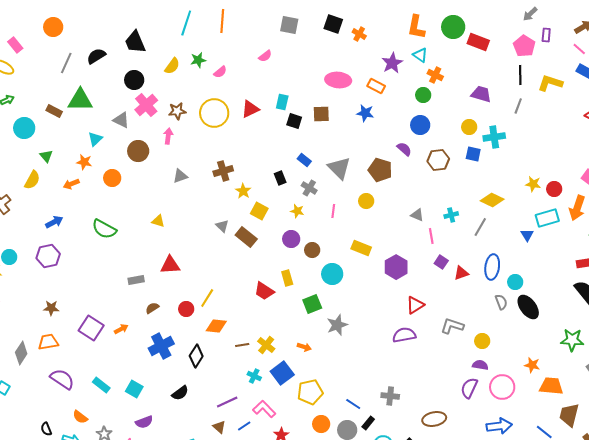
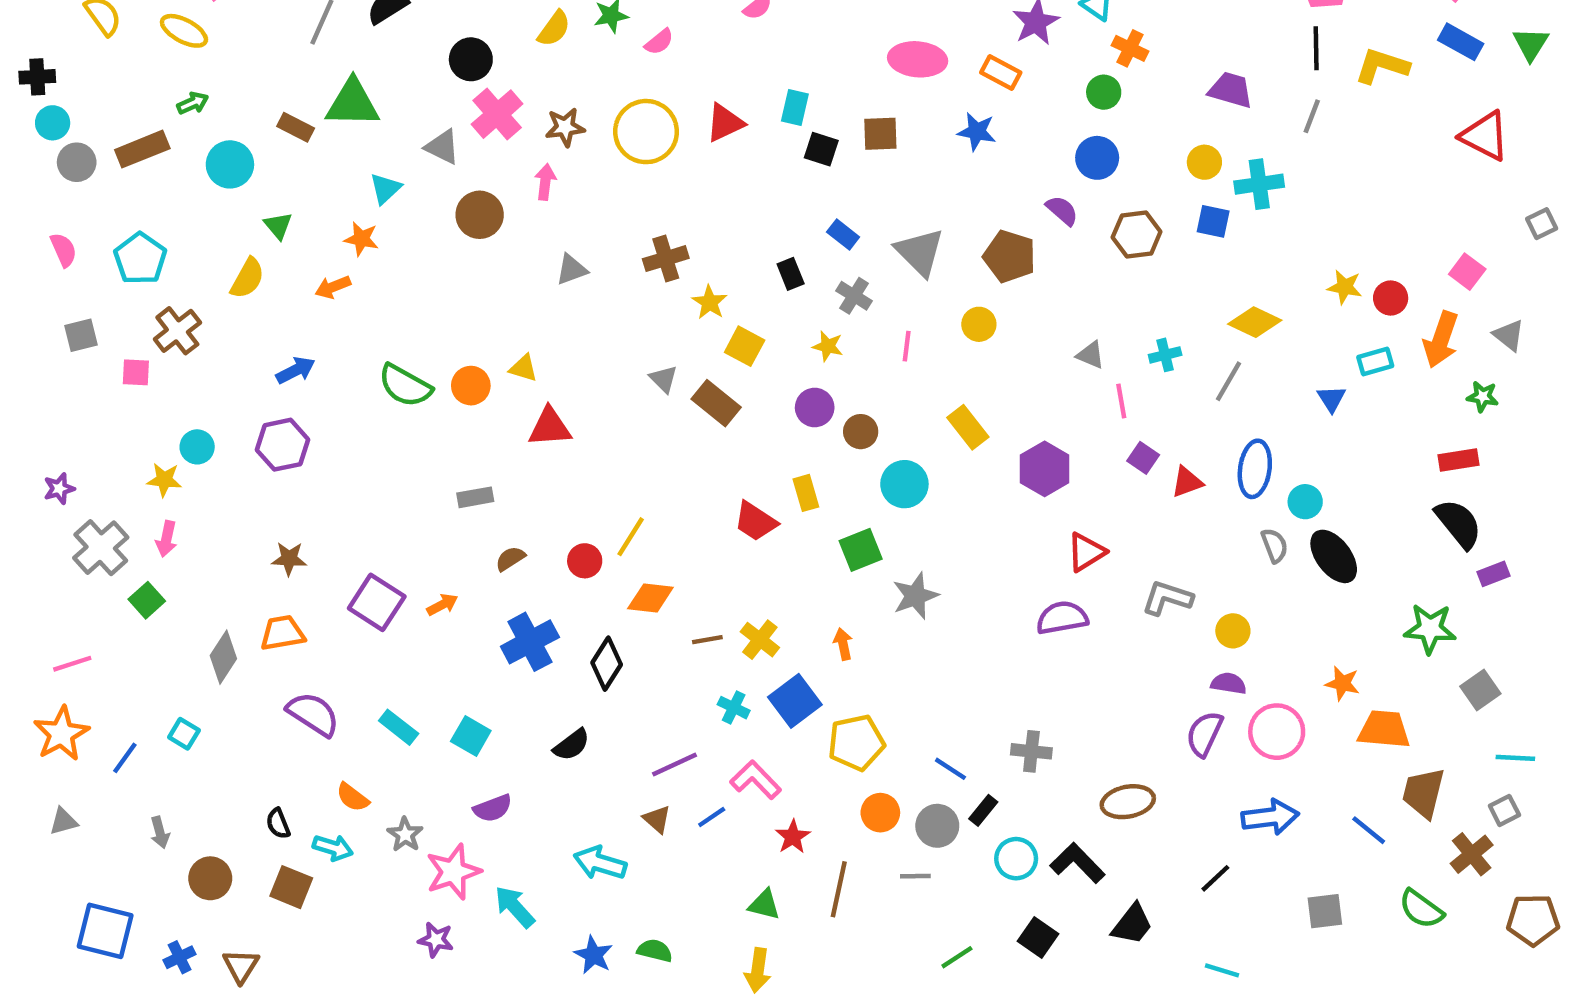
orange circle: (112, 178) -> (471, 386), moved
cyan rectangle: (547, 218) -> (1375, 362), size x0.7
yellow rectangle: (361, 248) -> (968, 427), turned 30
red triangle: (170, 265) -> (550, 427), moved
orange arrow: (304, 347) -> (843, 644), turned -120

